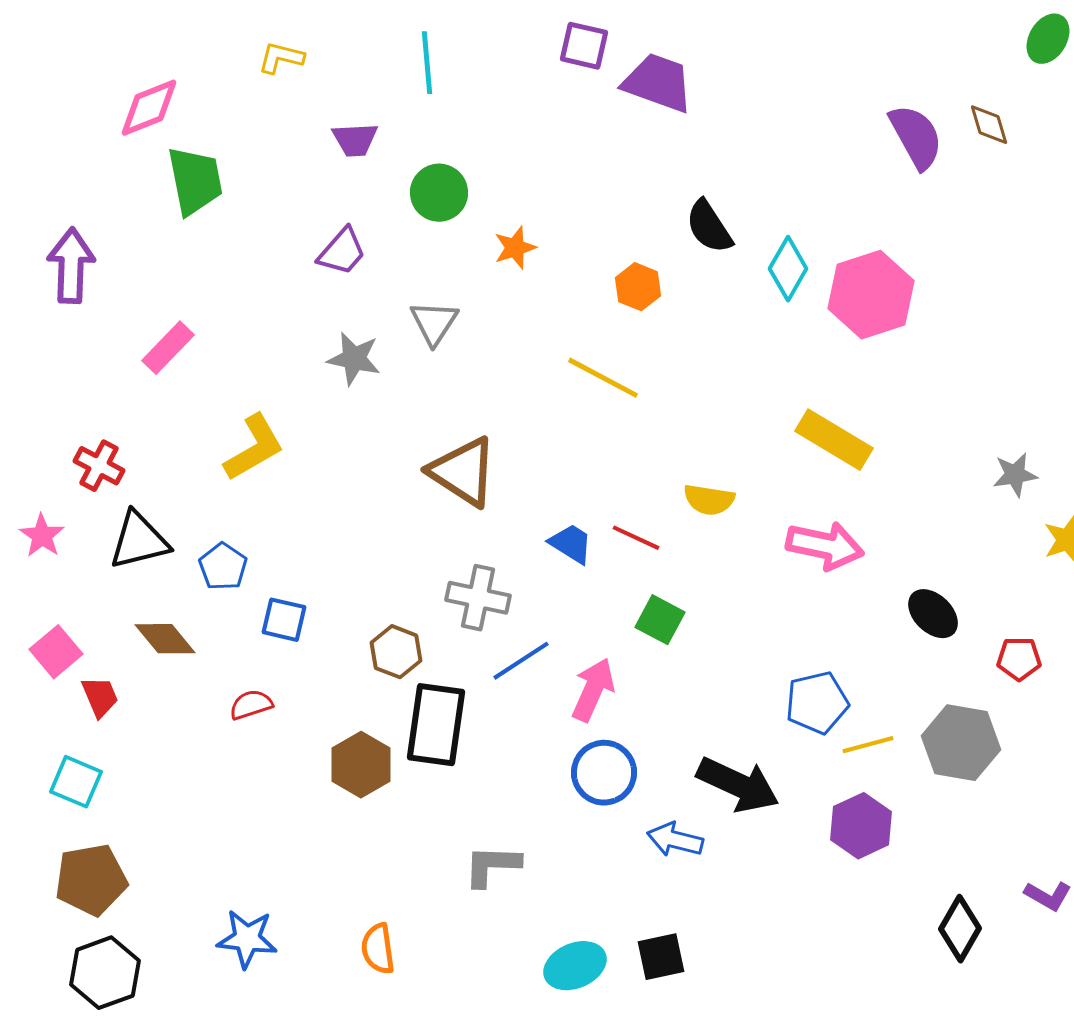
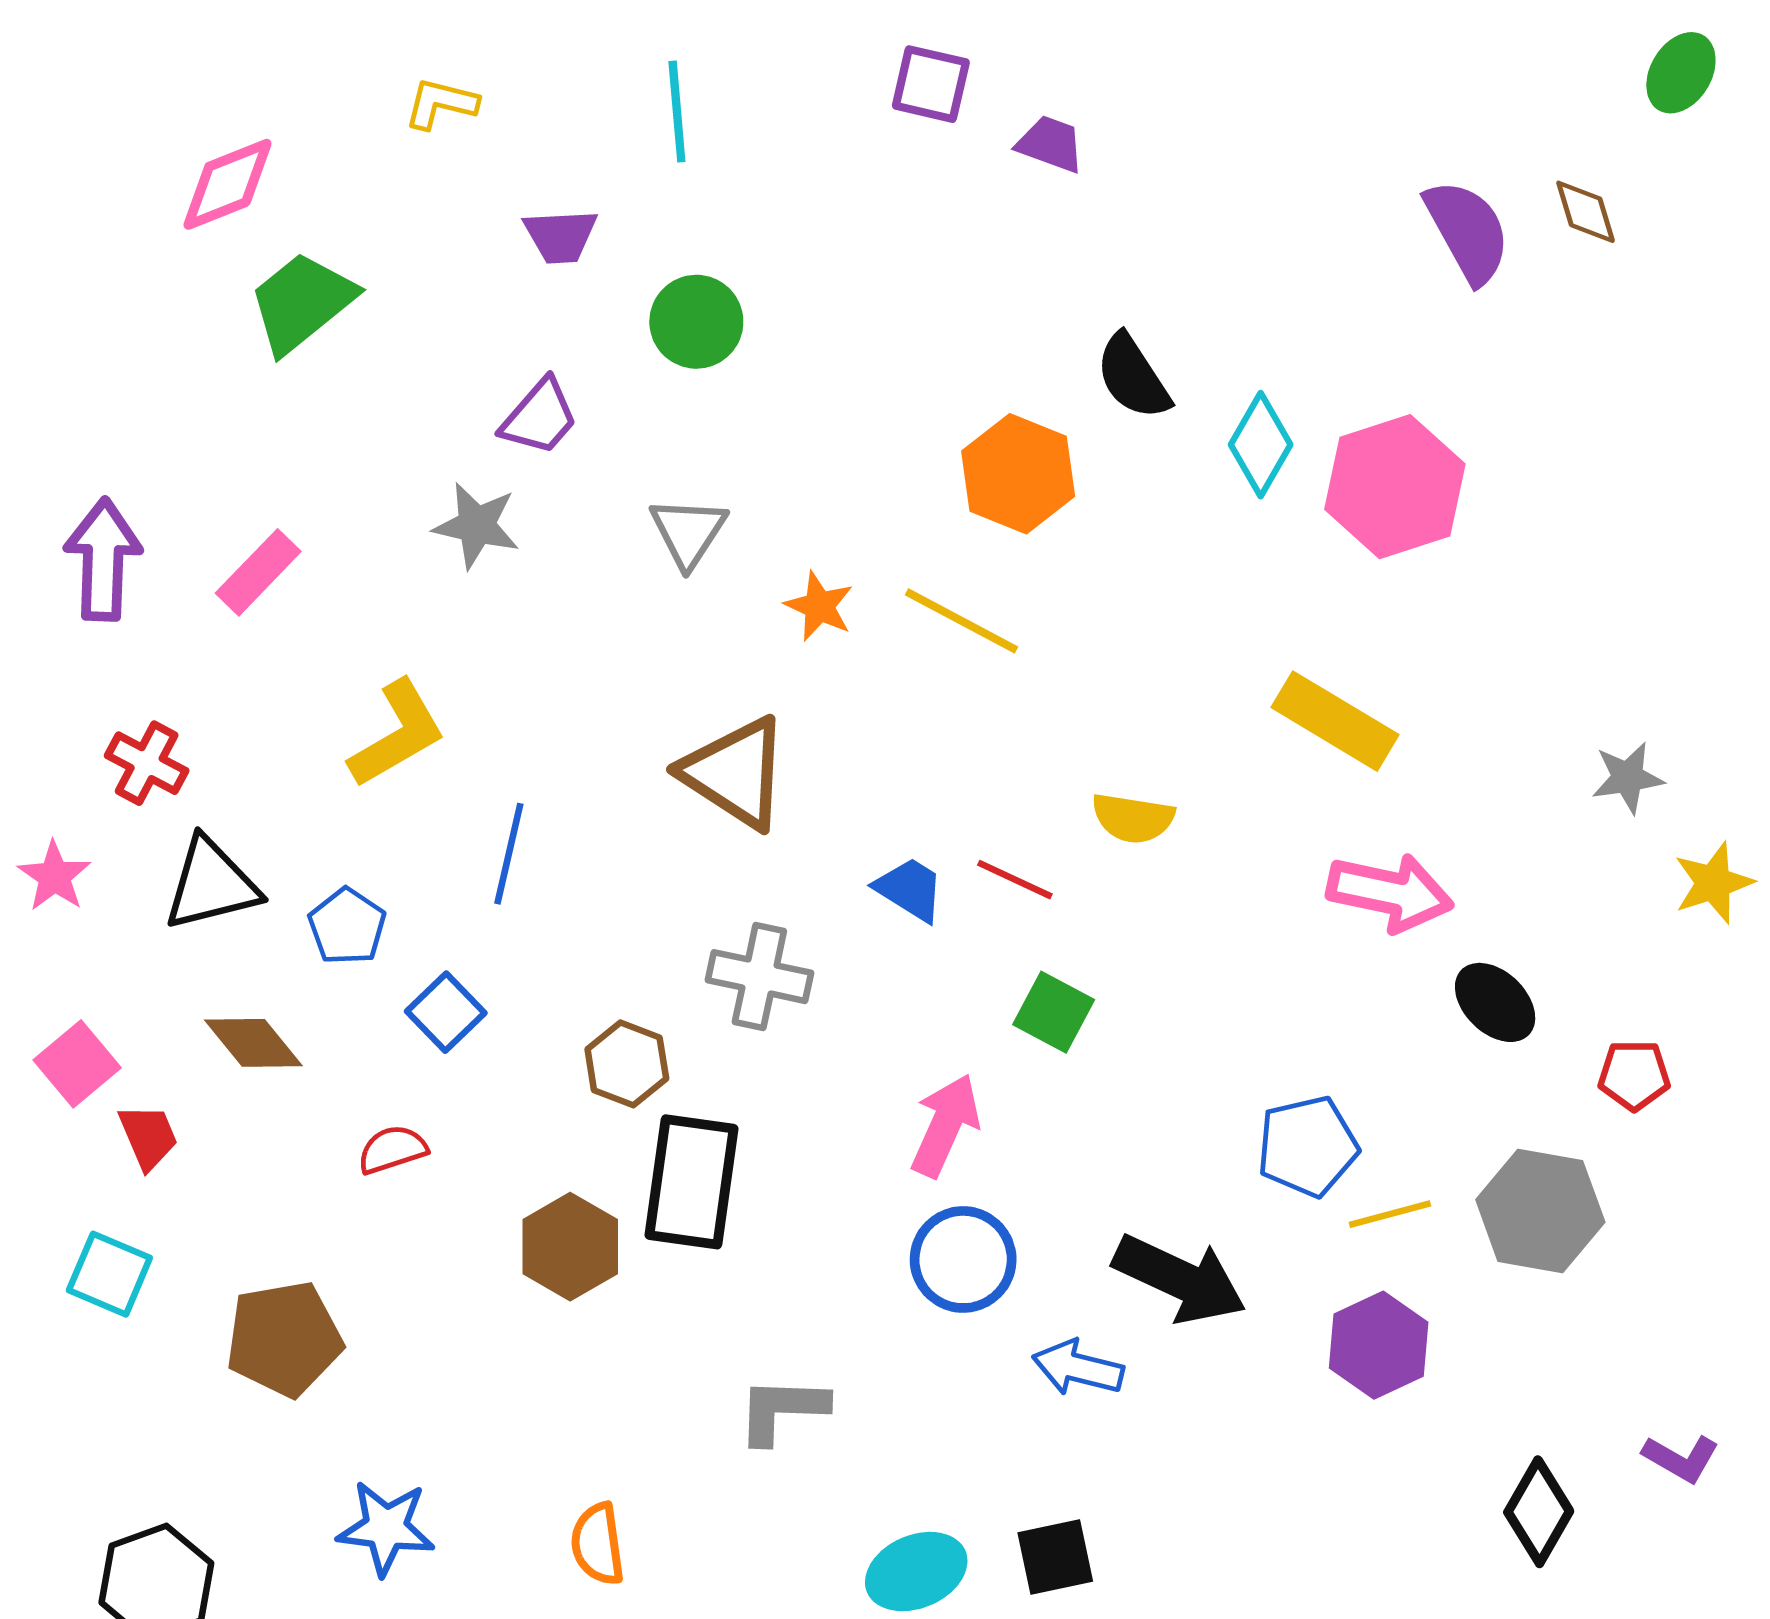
purple trapezoid: (658, 83) -> (1050, 144), size x0.6
green trapezoid: (195, 181) -> (302, 302), turned -118
orange star: (515, 248) -> (819, 606), moved, turned -30
purple arrow: (71, 266) -> (103, 559), moved
orange hexagon: (638, 287) -> (1018, 474), size x1.5
gray star: (354, 359) -> (476, 525), moved
pink arrow: (825, 546) -> (1390, 892), moved
blue square: (284, 620) -> (446, 1012), turned 33
blue line: (521, 661) -> (509, 854), moved, turned -44
brown pentagon: (91, 880) -> (284, 1339), moved

